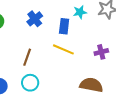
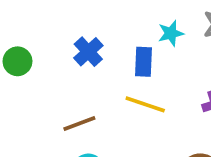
brown line: (27, 57) -> (79, 123), turned 54

